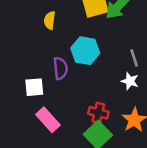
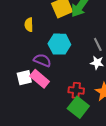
purple semicircle: (60, 68) -> (42, 60), turned -54
pink rectangle: (48, 120) -> (40, 79), moved

